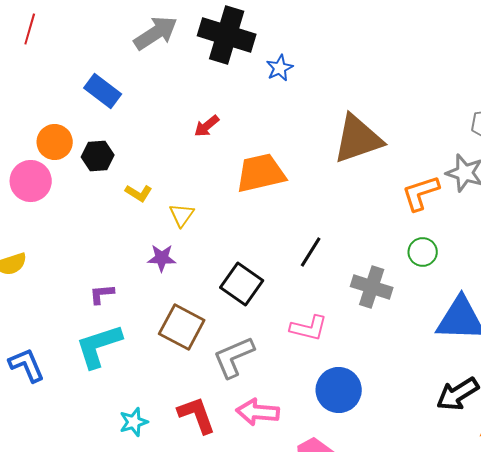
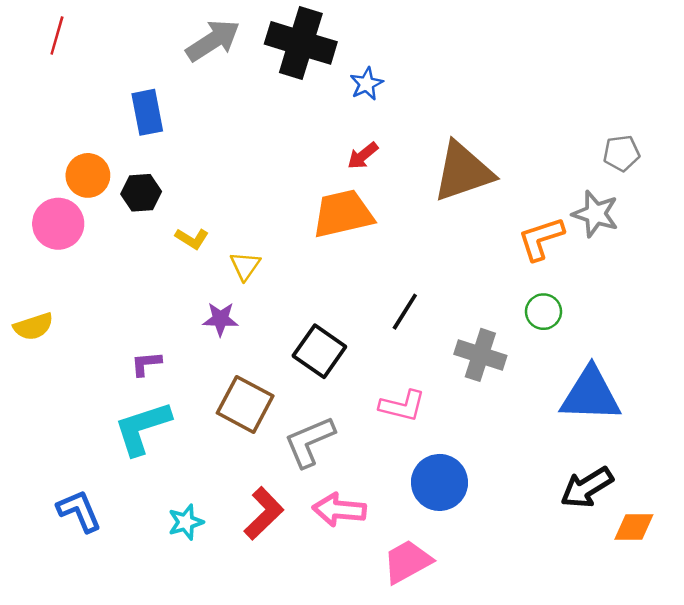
blue rectangle: (103, 91) -> (147, 112), turned 42
red arrow: (207, 126) -> (363, 156), moved
blue L-shape: (27, 365) -> (79, 511), moved
red L-shape: (197, 415) -> (264, 513), turned 66

